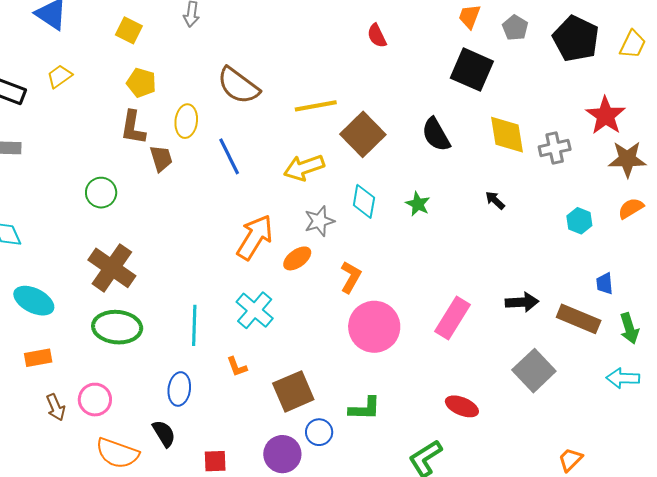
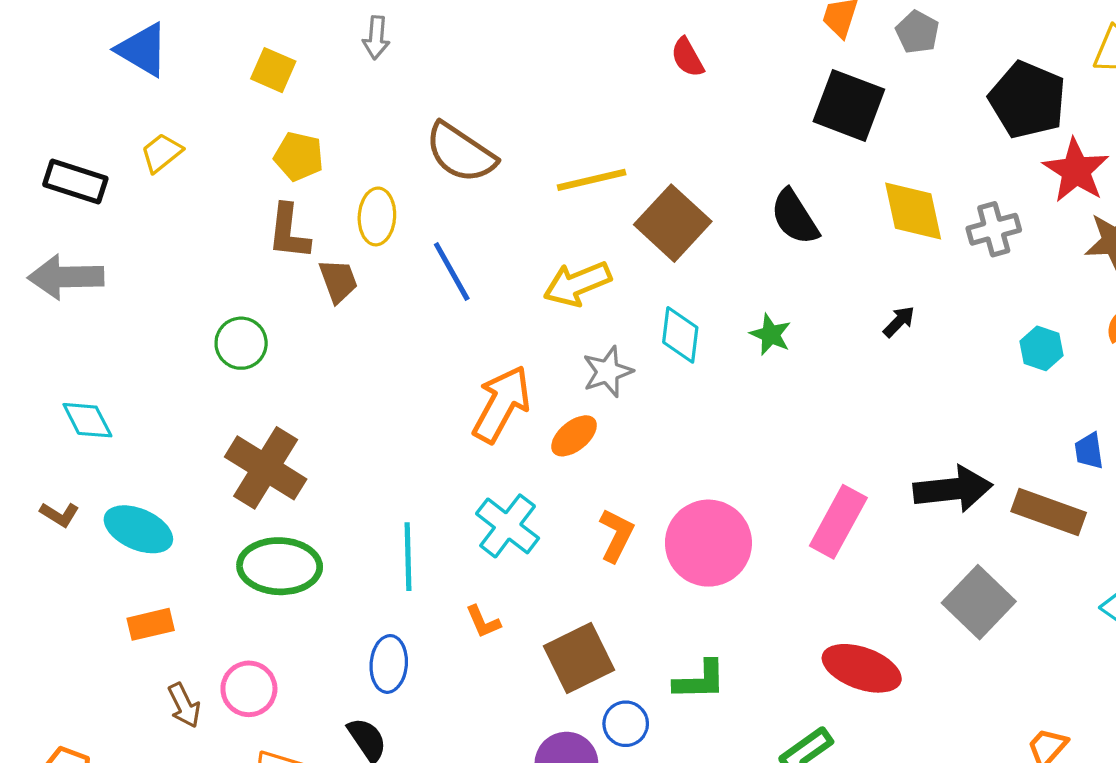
black pentagon: (576, 39) -> (1028, 100), moved
black arrow: (495, 200) -> (899, 322), turned 95
orange L-shape: (351, 277) -> (616, 535), moved
black arrow: (522, 302) -> (953, 489), size x1.4
red ellipse: (462, 406) -> (862, 668), size x1.4

